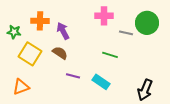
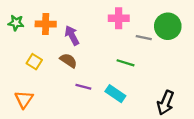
green star: (14, 32) -> (16, 23), moved
yellow square: (30, 54) -> (34, 62), size x0.6
orange triangle: (21, 87) -> (24, 99), turned -36

